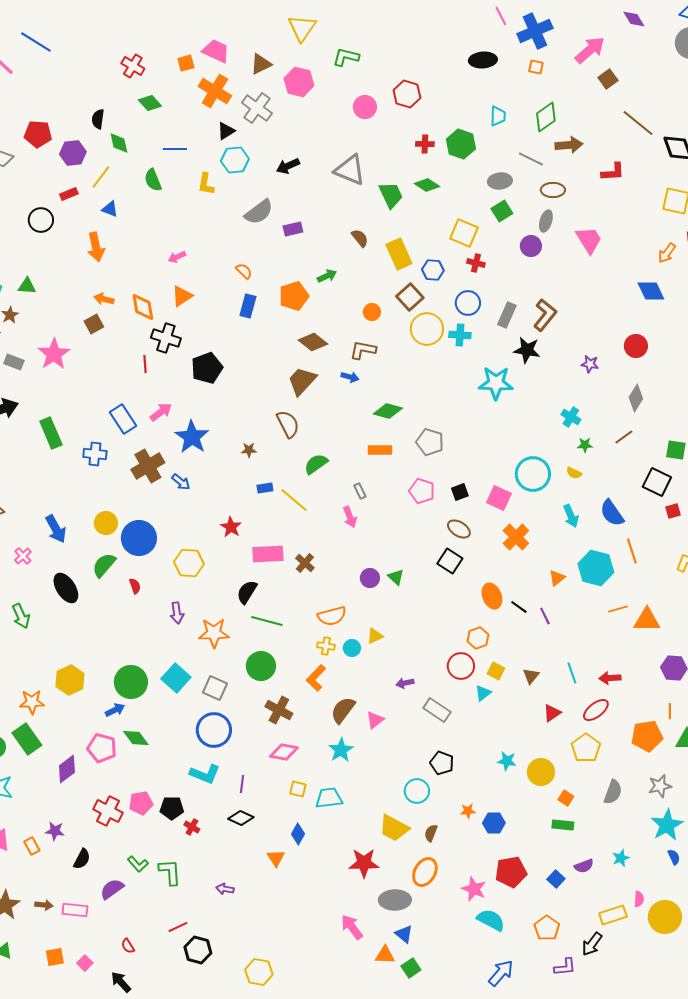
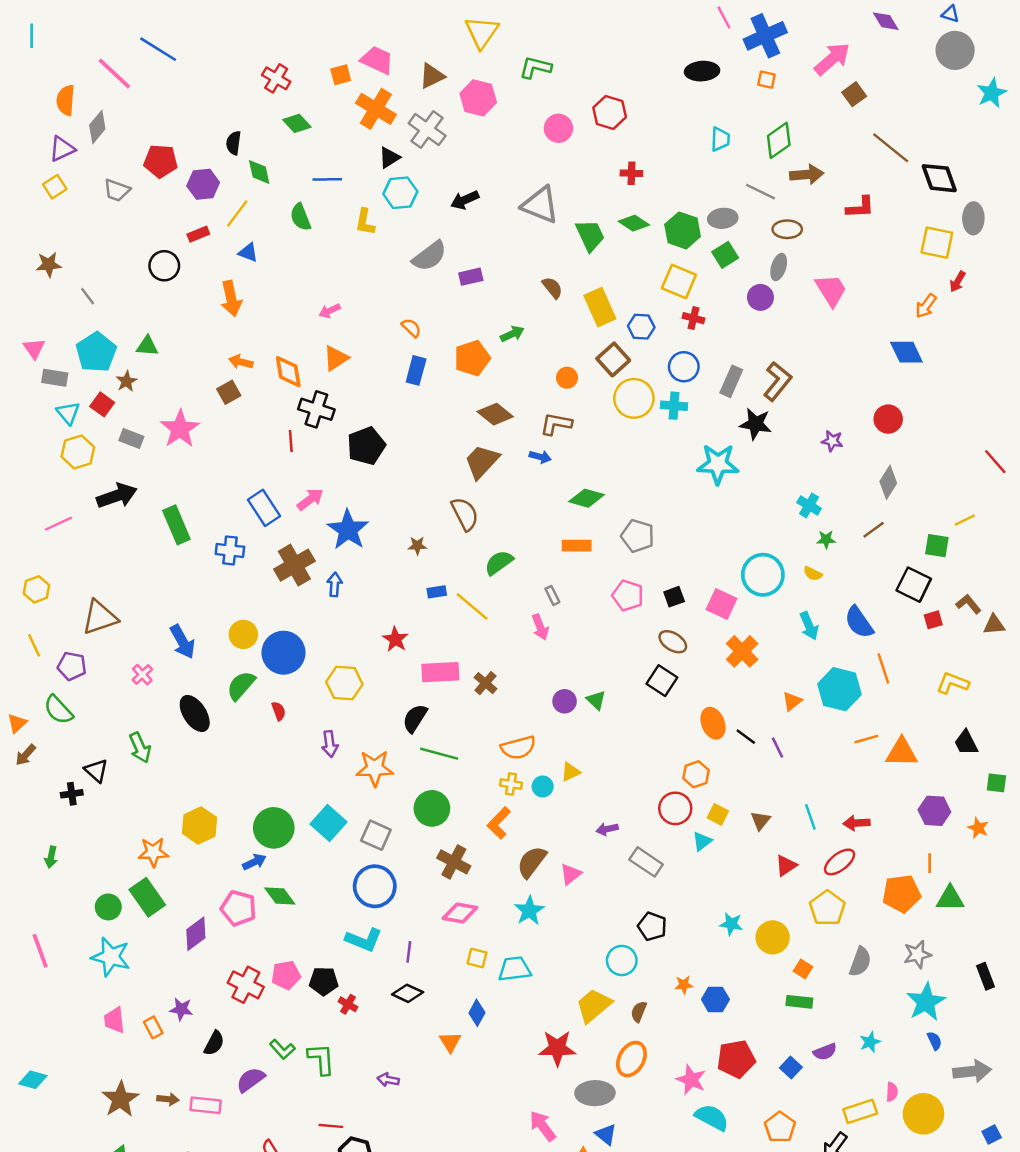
green hexagon: (461, 144) -> (683, 230), moved
blue arrow: (181, 482) -> (335, 585), turned -126
yellow trapezoid: (394, 828) -> (594, 1006), turned 112
red line: (178, 927) -> (331, 1126), turned 30

